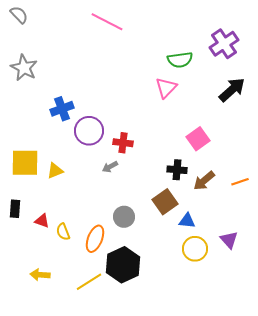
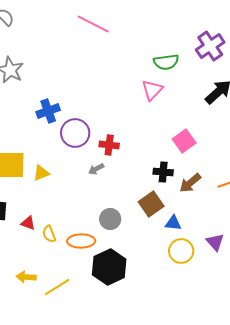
orange ellipse: (95, 239) -> (81, 241), turned 68
yellow line: (89, 282) -> (57, 287), moved

